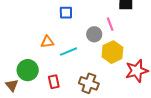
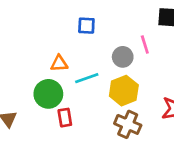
yellow hexagon: (112, 52) -> (124, 91), moved
green circle: (28, 70) -> (48, 94), moved
brown cross: (89, 83) -> (128, 124), moved

